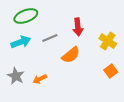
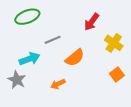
red arrow: (78, 27) -> (92, 22), moved, turned 42
cyan arrow: (21, 42) -> (29, 59), moved
orange arrow: (40, 79) -> (58, 84), moved

